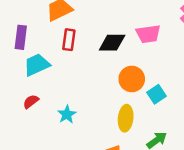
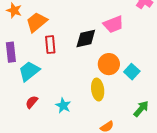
yellow ellipse: (126, 118) -> (98, 90), moved

